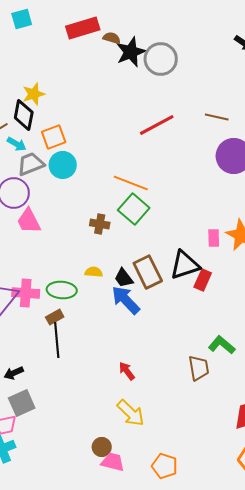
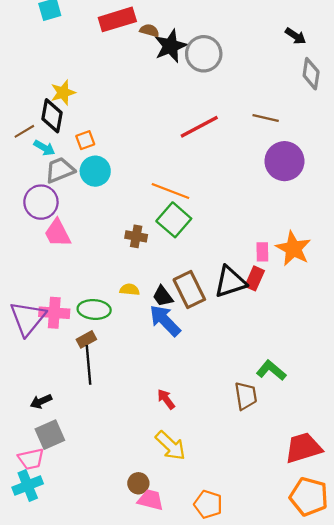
orange square: (54, 137) -> (85, 140), size x0.7
red rectangle: (203, 280) -> (255, 278), moved

